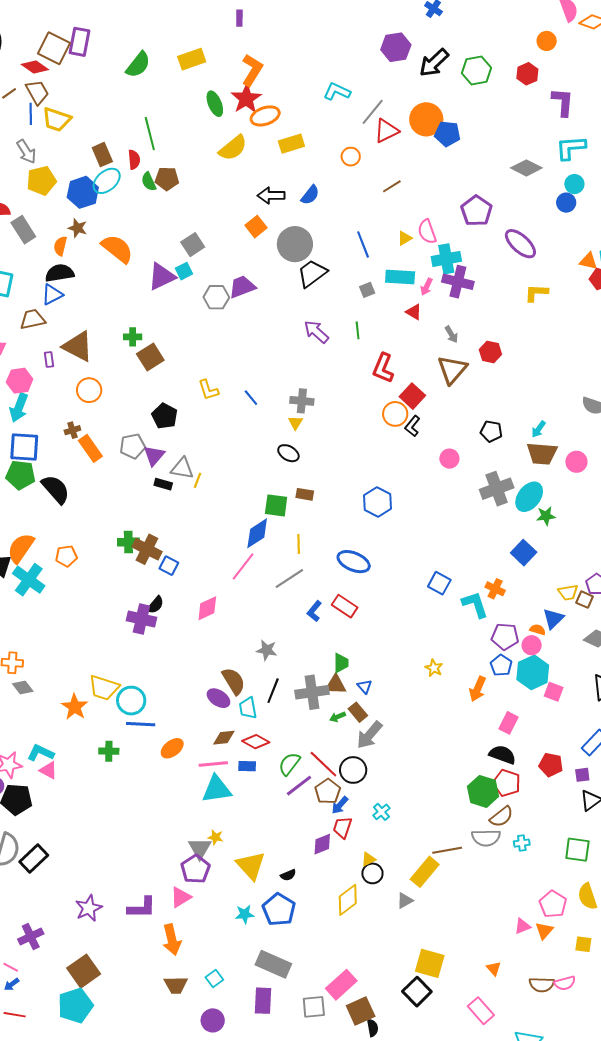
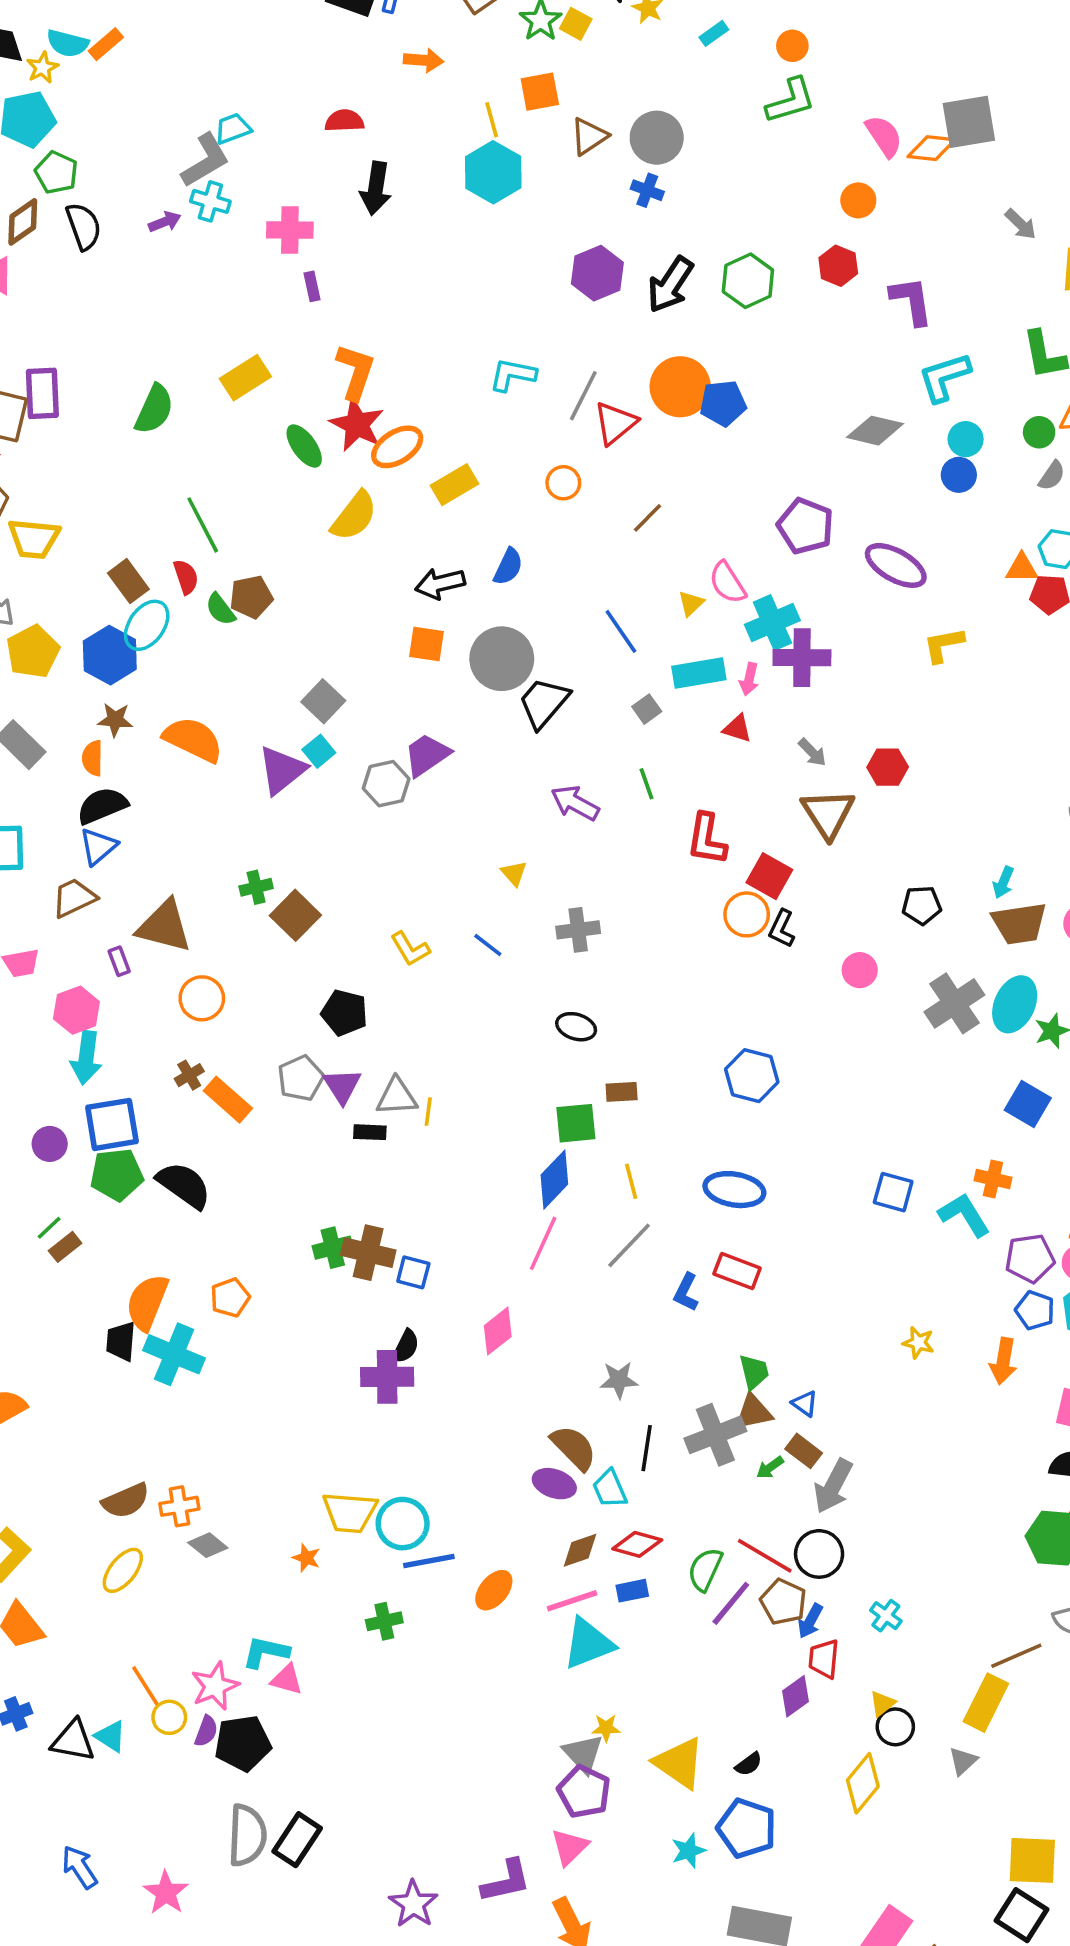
orange square: (256, 227) -> (427, 644), turned -30
yellow triangle: (295, 423) -> (514, 873), moved
orange star: (75, 707) -> (306, 1558), size x0.6

